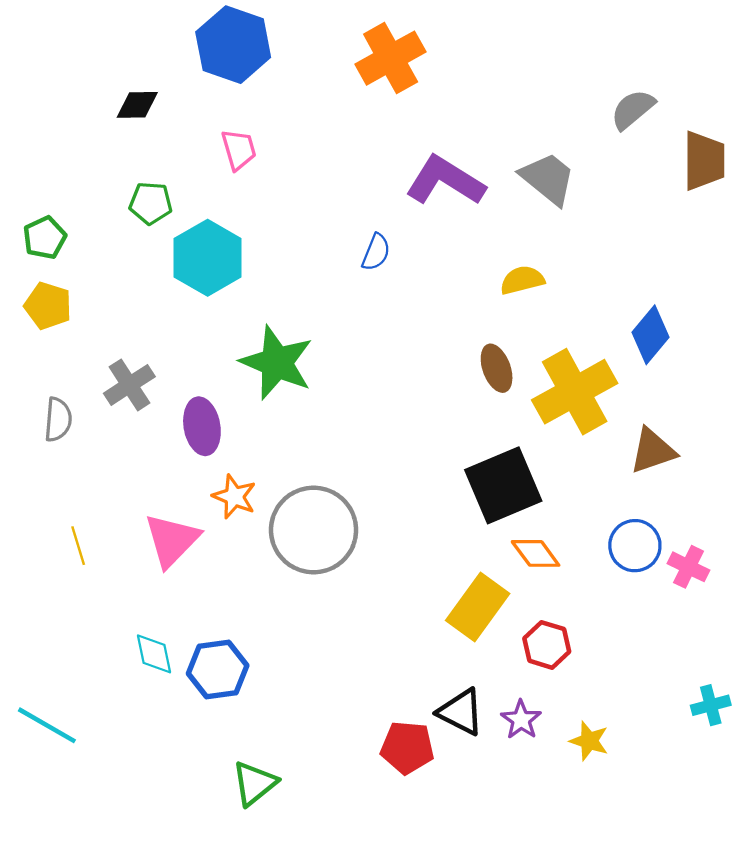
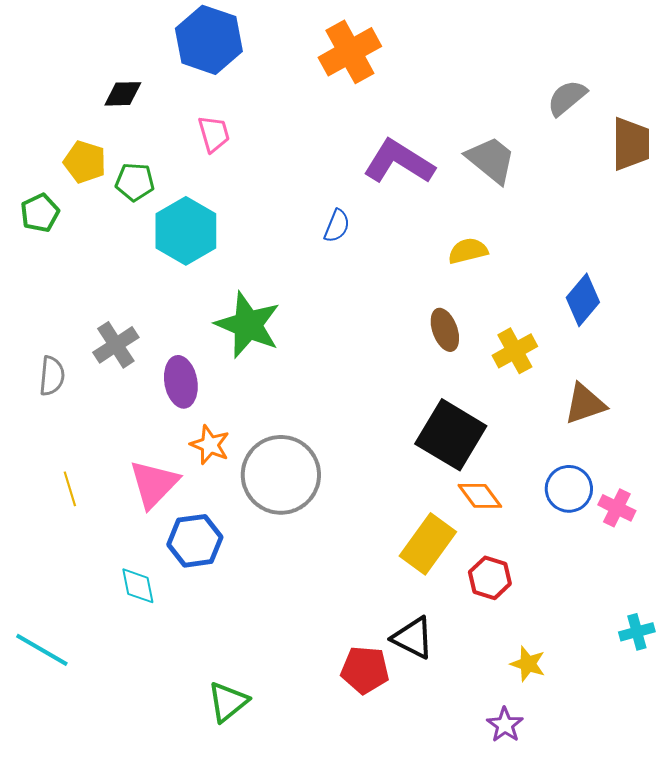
yellow pentagon: (48, 306) -> (85, 162), moved
yellow cross: (575, 392) -> (515, 351), size x0.6
black square: (503, 485) -> (451, 435), turned -36
blue hexagon: (218, 669) -> (195, 541), moved
purple star: (521, 720) -> (505, 725), moved

